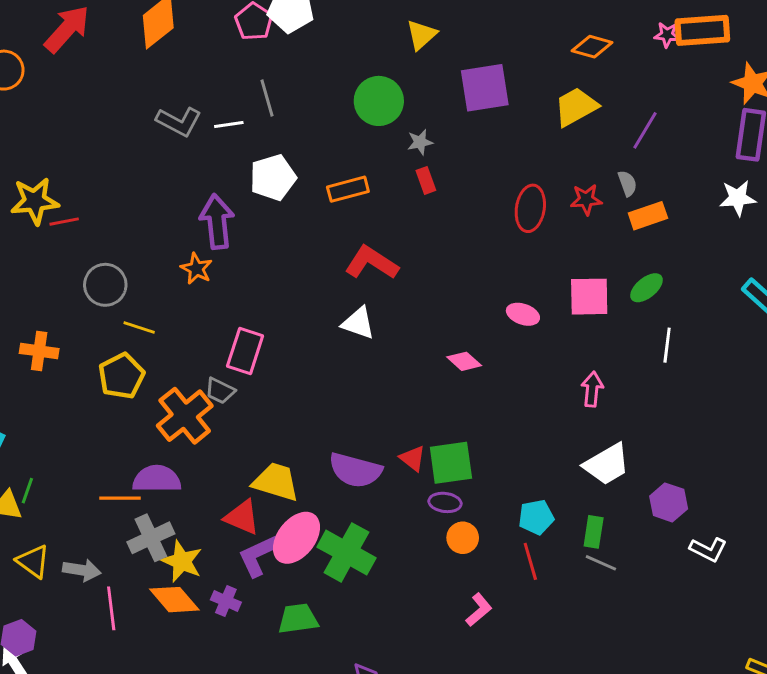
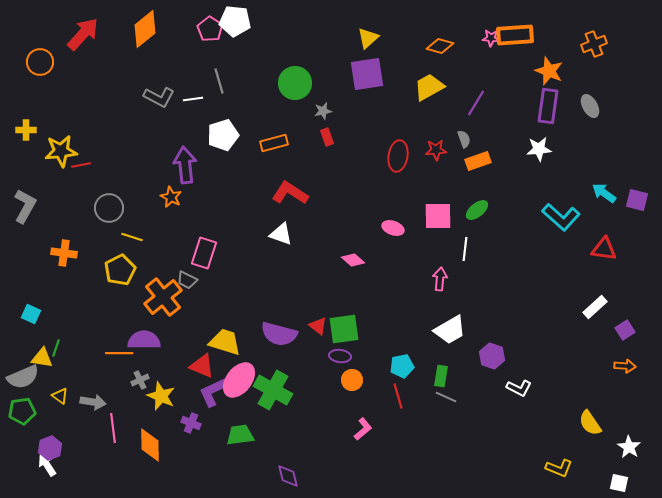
yellow triangle: (421, 35) -> (368, 38), moved
white line: (667, 345) -> (465, 249), moved
gray cross: (151, 538) -> (140, 380), size x0.6
yellow triangle: (33, 561) -> (60, 396), size x0.7
orange diamond: (174, 600) -> (150, 445), moved, turned 40

